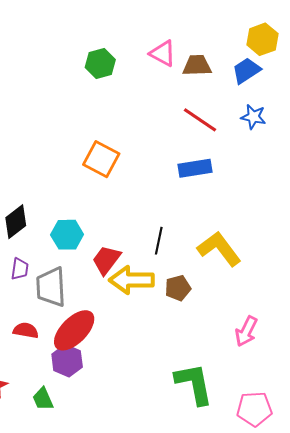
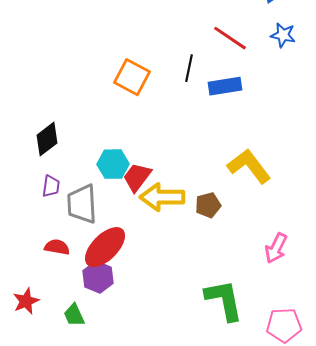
cyan hexagon: (67, 235) -> (113, 164), moved
black line: (159, 241) -> (189, 68), moved

